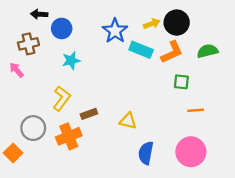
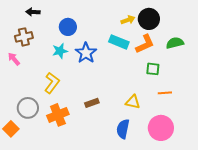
blue circle: (62, 28) -> (68, 27), moved
blue star: (115, 31) -> (86, 53), moved
brown rectangle: (89, 114) -> (92, 103), moved
yellow triangle: (128, 121) -> (133, 102), moved

